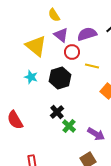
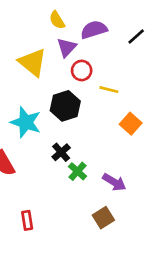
purple semicircle: (87, 34) -> (94, 30), moved
purple triangle: (61, 35) -> (67, 47), turned 35
cyan star: (31, 77) -> (26, 122), moved, size x1.6

